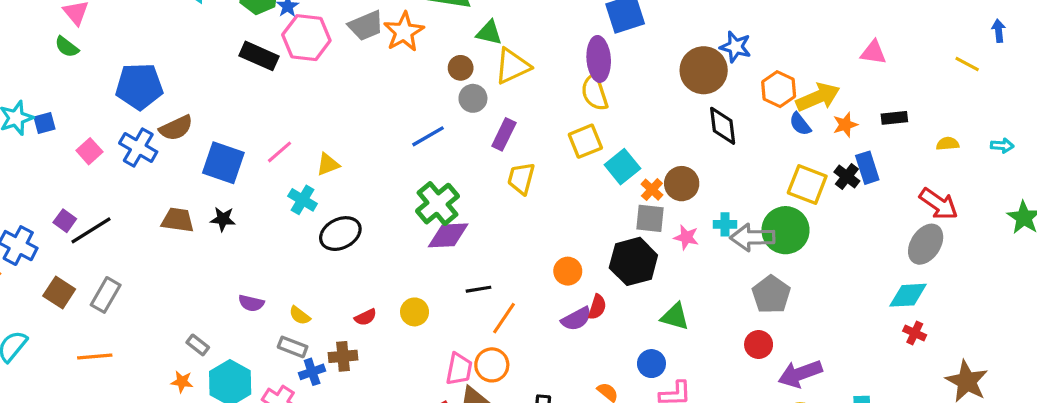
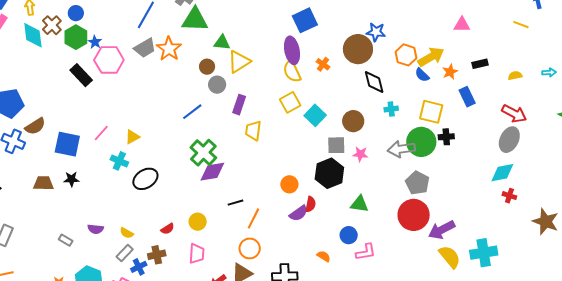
black rectangle: (259, 56) -> (81, 75), turned 30
black cross: (847, 176) -> (446, 137), moved, turned -35
orange cross: (652, 190) -> (323, 64), moved
cyan cross: (725, 224) -> (391, 109), moved
gray rectangle: (198, 345) -> (66, 240), moved
red circle: (759, 345) -> (414, 215), size x1.8
gray rectangle: (293, 347) -> (125, 253), turned -60
pink trapezoid: (459, 369) -> (197, 254), moved

